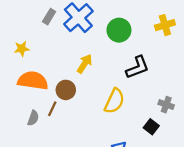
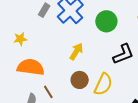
brown circle: (66, 90) -> (80, 80), moved
brown line: (52, 109) -> (48, 92), turned -56

